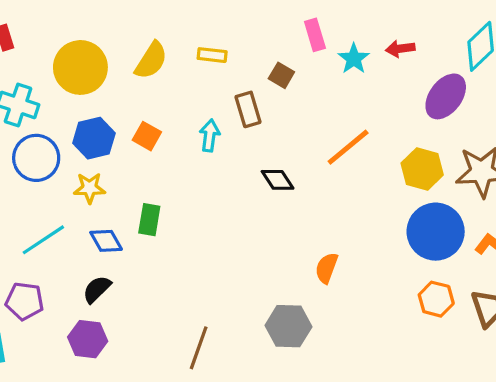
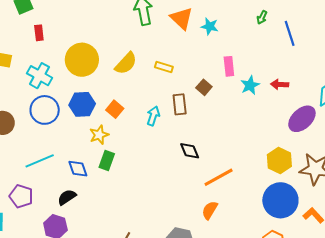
orange line: (348, 147) -> (219, 177), moved
yellow star: (90, 188) -> (99, 135), moved, turned -30

